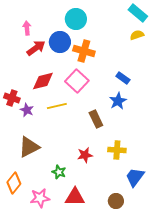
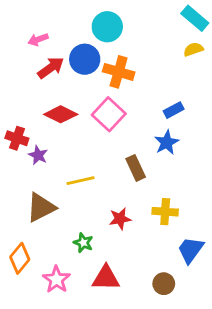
pink arrow: (27, 28) -> (38, 39), turned -104
blue rectangle: (123, 78) -> (174, 110), turned -64
red diamond: (43, 81) -> (61, 114), turned 40
yellow line: (57, 106) -> (80, 181), moved
pink star: (40, 198) -> (56, 279), turned -30

